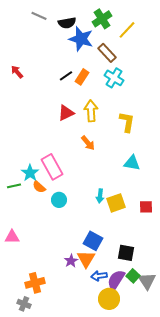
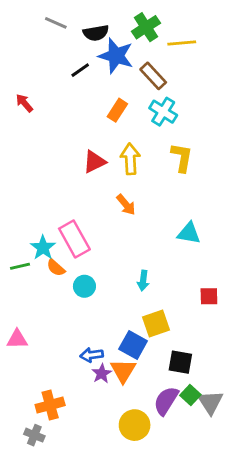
yellow line: (127, 30) -> (182, 43), turned 42
black line: (66, 76) -> (80, 70), moved
yellow L-shape: (127, 122) -> (182, 157), moved
yellow square: (116, 203) -> (156, 323), moved
blue arrow: (99, 276) -> (92, 355), moved
yellow circle: (109, 299) -> (135, 425), moved

